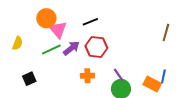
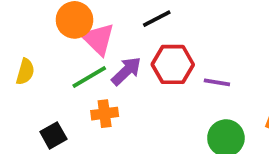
purple line: (118, 75) -> (217, 82), moved, turned -40
orange cross: (87, 76) -> (105, 114), moved

